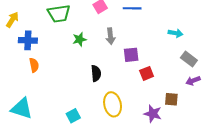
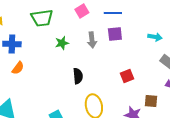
purple square: (131, 55) -> (115, 34), moved
orange semicircle: (34, 65) -> (18, 68), turned 48

